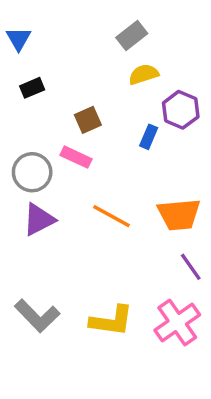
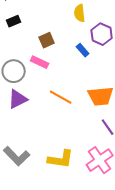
yellow semicircle: (144, 74) -> (80, 13), turned -78
blue rectangle: (149, 137) -> (83, 50), turned -64

